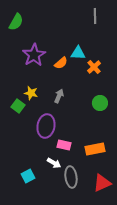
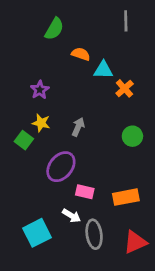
green semicircle: (16, 22) -> (54, 29), moved
purple star: (34, 55) -> (40, 90), moved, size x0.6
orange semicircle: (61, 63) -> (81, 54), moved, turned -120
purple ellipse: (46, 126) -> (61, 167), turned 30
cyan square: (28, 176) -> (37, 233), size x1.5

